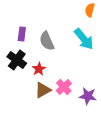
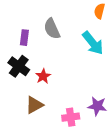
gray semicircle: (47, 41) -> (52, 29), moved
pink cross: (64, 87) -> (71, 117), moved, turned 35
brown triangle: (43, 90) -> (34, 105), moved

